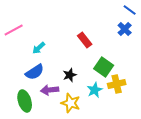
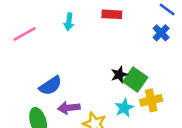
red rectangle: (85, 40) -> (112, 14), moved, turned -49
cyan arrow: (39, 48) -> (69, 22), moved, turned -40
black star: (70, 75) -> (119, 75), moved

